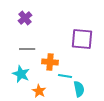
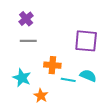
gray line: (27, 49) -> (28, 41), moved
cyan semicircle: (79, 89) -> (88, 76), moved, turned -56

